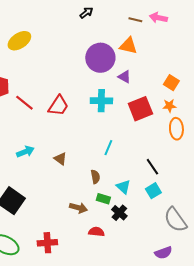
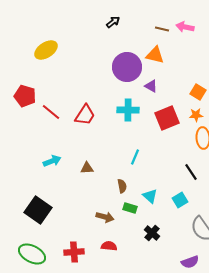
brown triangle: (60, 159) -> (87, 168), turned -40
black line: (152, 167) -> (191, 172), moved
black cross: (119, 213) -> (152, 233), moved
red semicircle: (96, 232) -> (109, 246), moved

